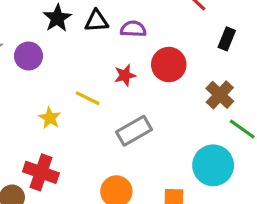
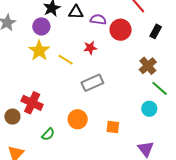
purple circle: (28, 56) -> (41, 26), moved
red circle: (169, 65) -> (121, 30), moved
yellow star: (50, 118) -> (39, 51), moved, size x1.5
cyan circle: (213, 165) -> (149, 109), moved, size x0.6

